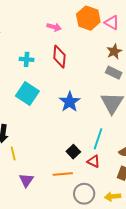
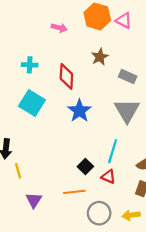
brown star: (114, 51) -> (100, 57), moved
red diamond: (59, 57) -> (66, 76), moved

